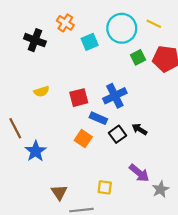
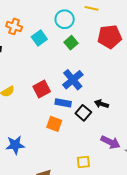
cyan circle: (122, 28) -> (65, 19), size x0.7
green square: (138, 57) -> (71, 43), moved
blue star: (36, 151) -> (15, 145), turned -30

